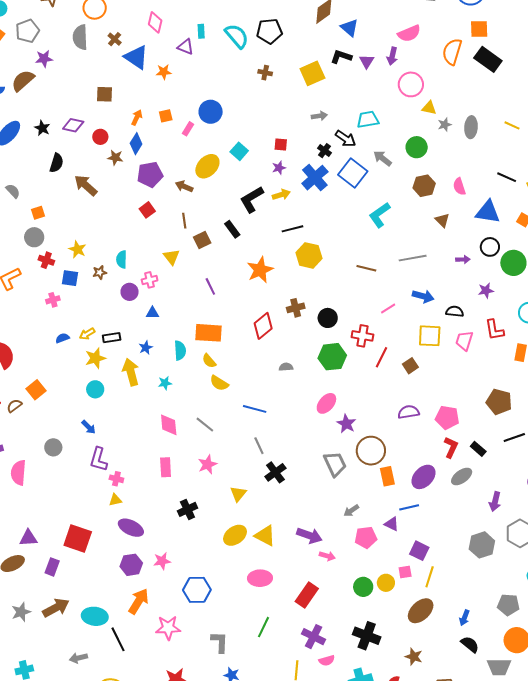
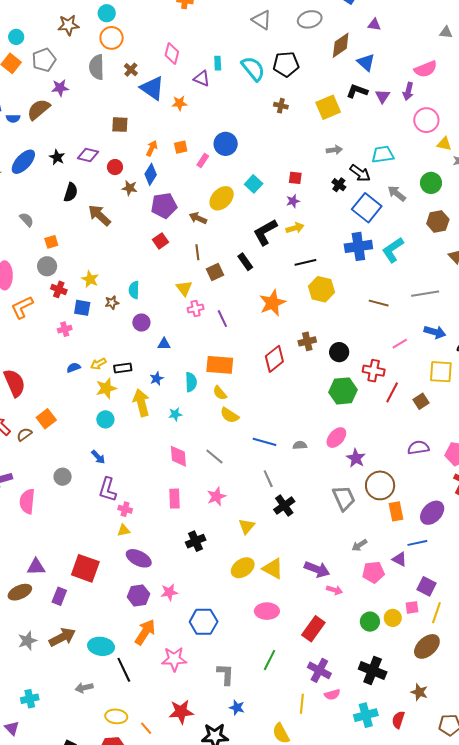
blue cross: (315, 178) -> (358, 246), moved, turned 32
pink cross: (150, 280) -> (196, 309), moved
gray semicircle: (286, 367) -> (300, 445), moved

